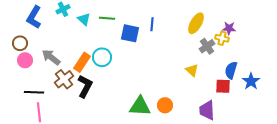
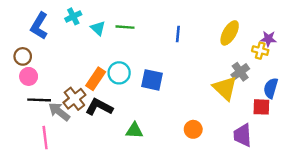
blue square: (130, 33) -> (152, 80), moved
gray cross: (207, 46) -> (240, 72), moved
gray arrow: (51, 57) -> (59, 112), moved
yellow triangle: (192, 70) -> (225, 88), size x1.6
black L-shape: (85, 86) -> (99, 107), turned -90
black line: (34, 92) -> (39, 100), moved
green triangle: (140, 106) -> (134, 130), moved, size x0.7

